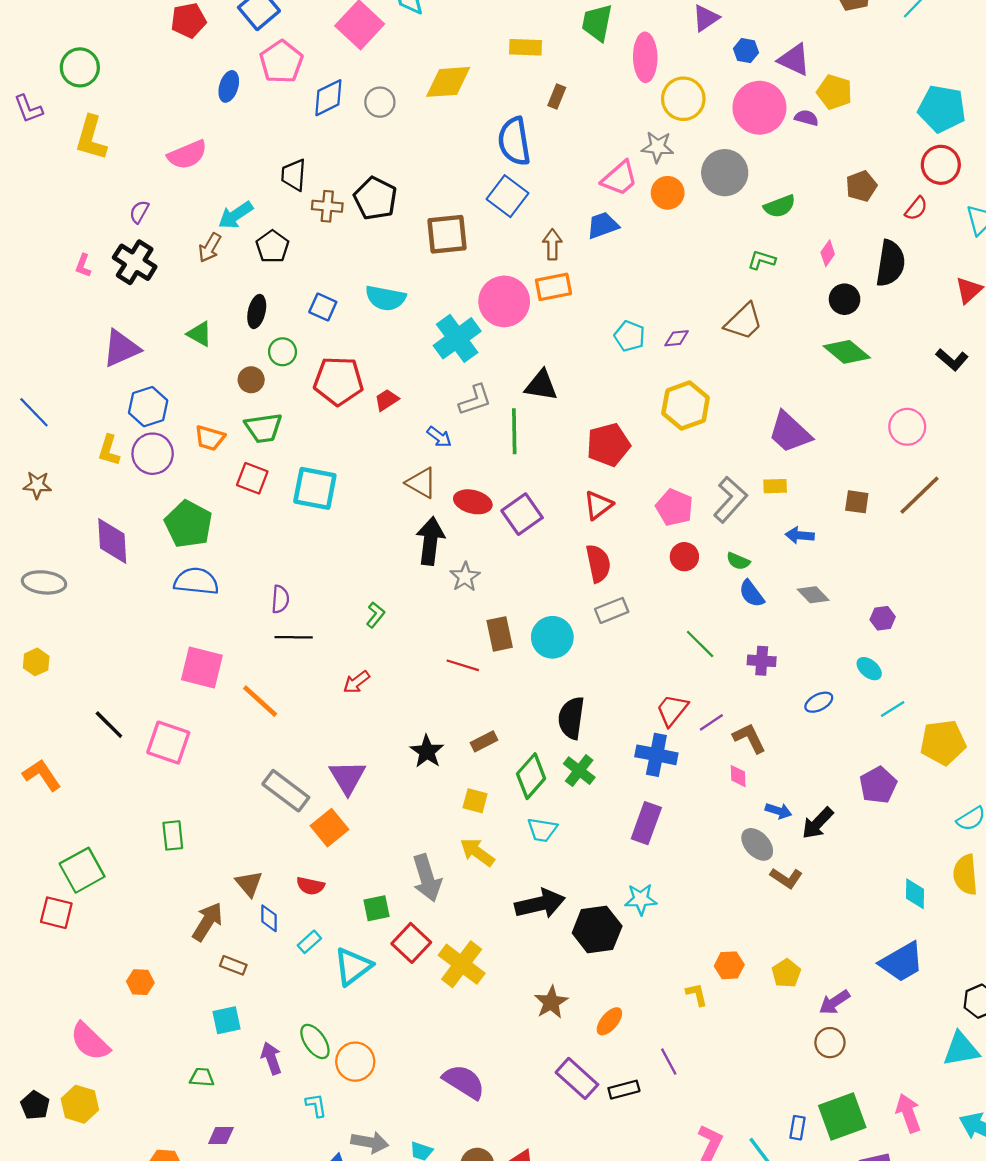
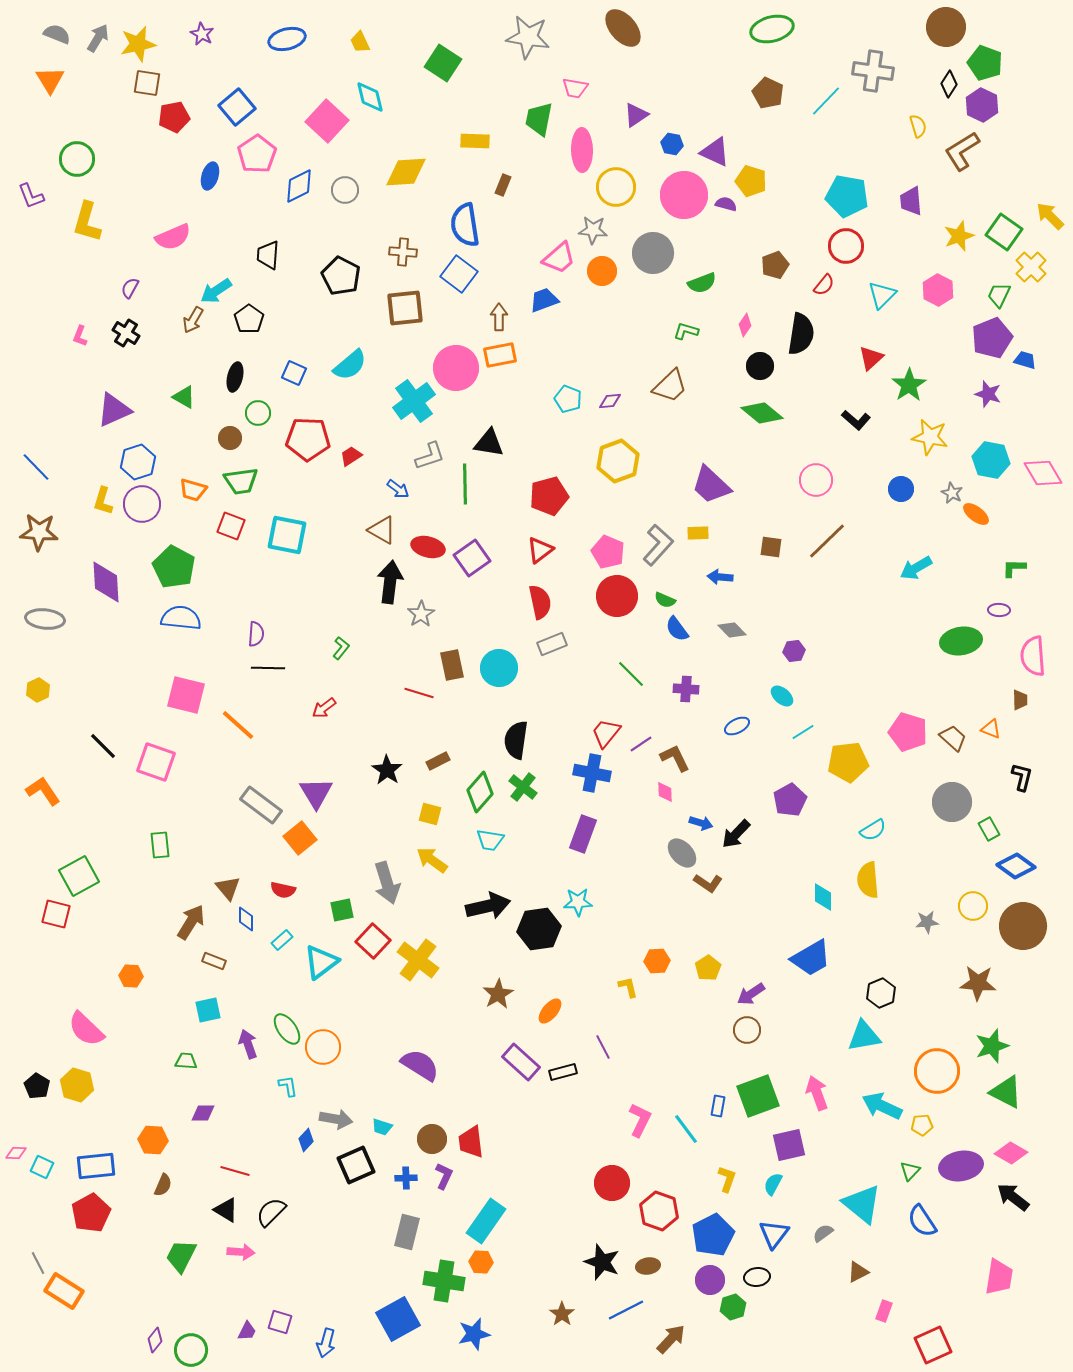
brown cross: (327, 206) -> (403, 252), moved
black cross: (135, 262) -> (126, 333), size x0.7
cyan semicircle: (385, 298) -> (350, 365), turned -51
brown star: (37, 485) -> (39, 532), size x1.5
red circle: (684, 557) -> (617, 596), size x1.6

